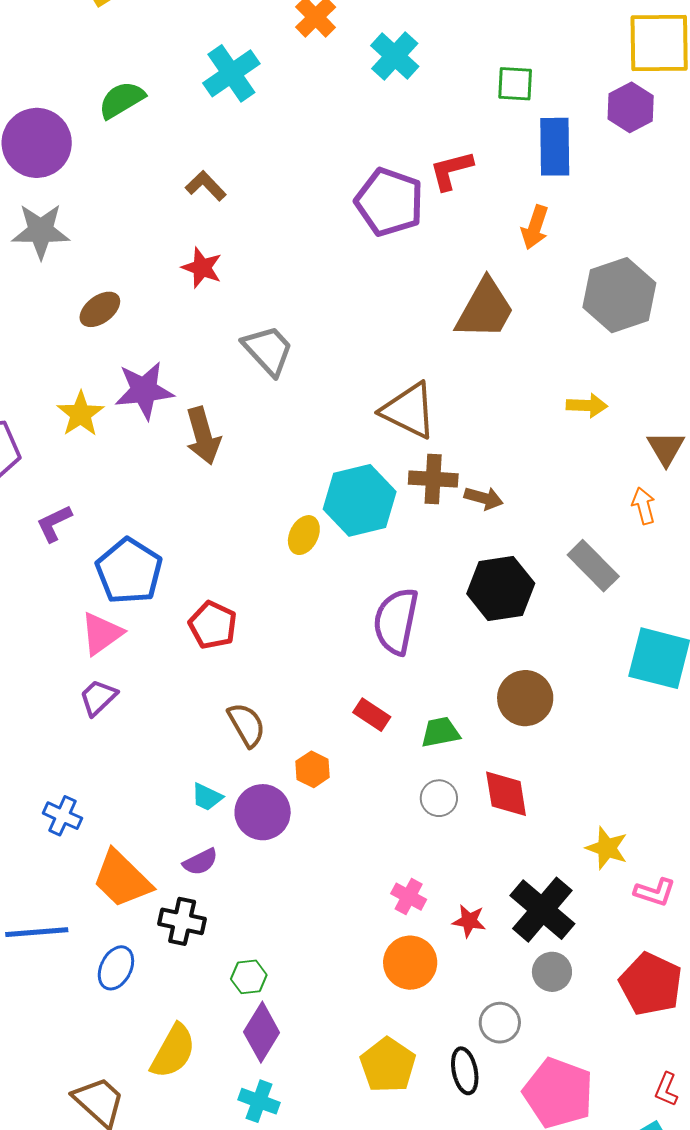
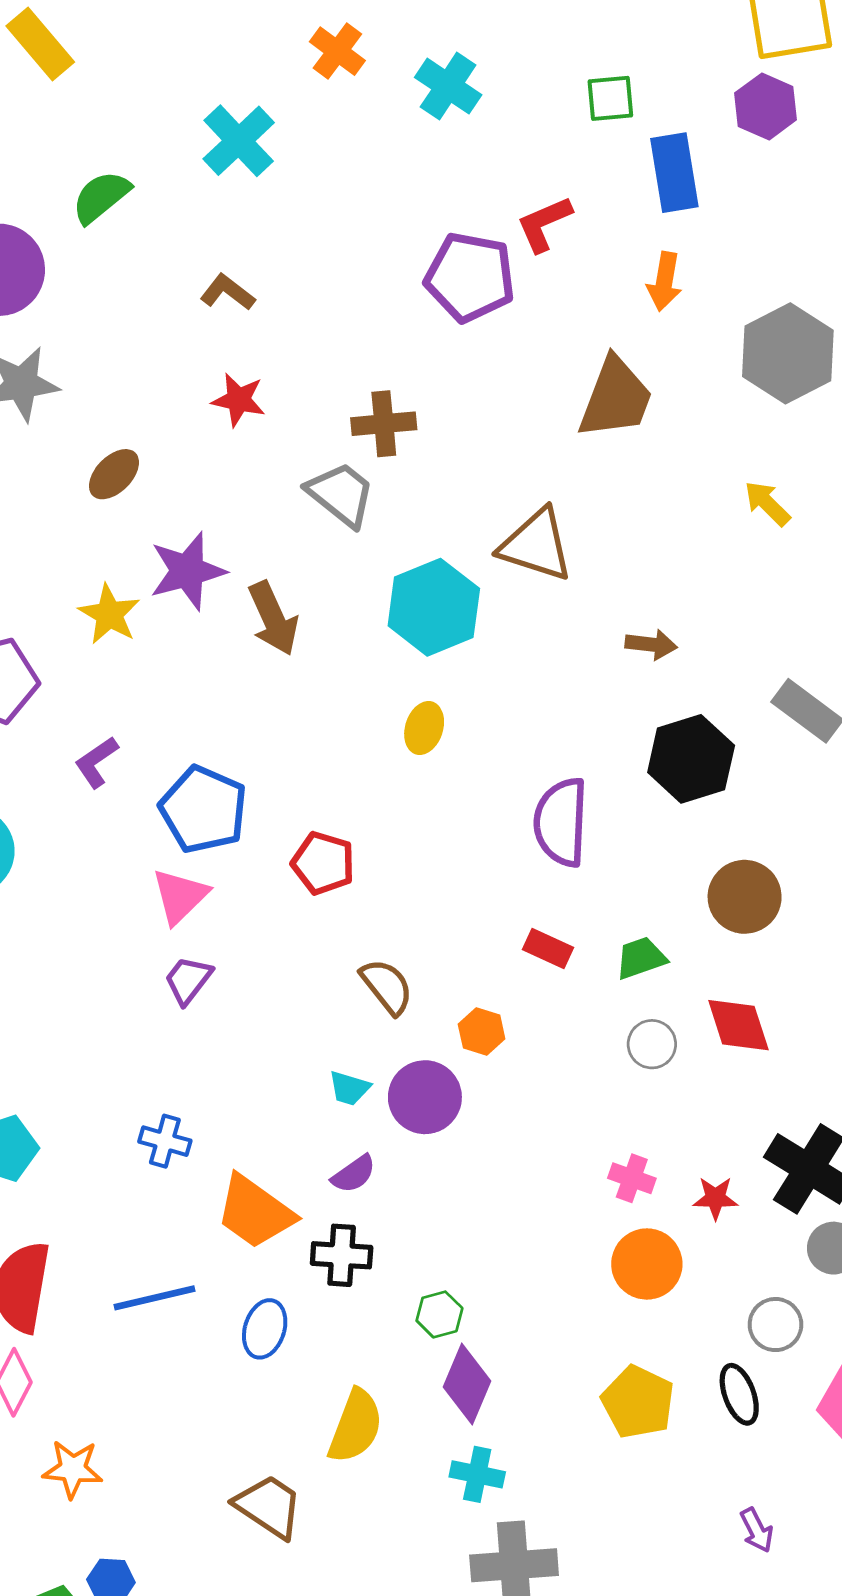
yellow arrow: (587, 405) -> (767, 503), turned -129
brown cross: (433, 479) -> (384, 424), moved
cyan hexagon: (360, 500) -> (434, 607), moved

